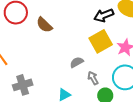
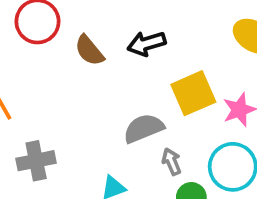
black arrow: (104, 15) -> (147, 44), moved
gray semicircle: (77, 62) -> (144, 128), size x1.5

